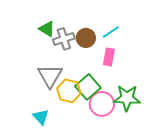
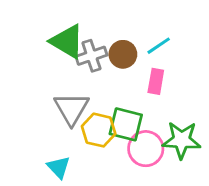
green triangle: (47, 29) -> (67, 41), size x1.5
green square: (88, 87) -> (126, 124), turned -35

